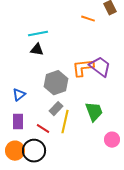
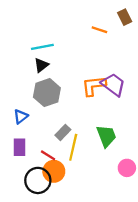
black triangle: (37, 50) -> (41, 65), turned -48
gray hexagon: (56, 83) -> (47, 93), moved
orange circle: (15, 151) -> (54, 171), moved

